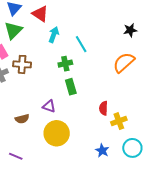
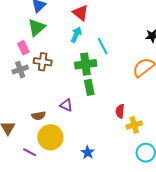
red triangle: (40, 14) -> (80, 13), moved
green cross: (65, 64) -> (86, 64), size x1.5
yellow circle: (57, 133) -> (50, 137), moved
blue star: (102, 151) -> (88, 152), moved

